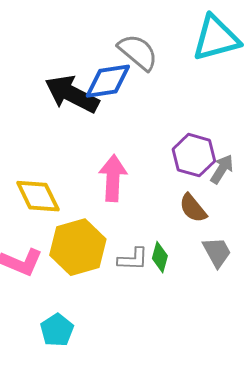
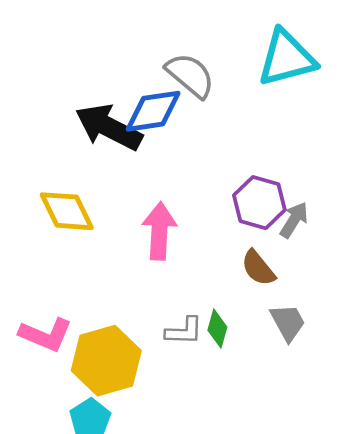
yellow diamond: (38, 196) -> (67, 211), moved
yellow hexagon: (78, 247) -> (106, 361), moved

